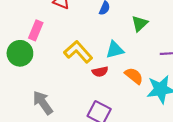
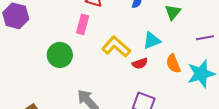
pink rectangle: (36, 30) -> (83, 24), moved
orange semicircle: (134, 76) -> (173, 64), turned -144

